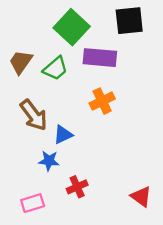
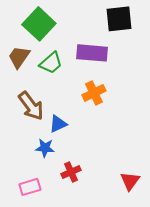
green square: (72, 27) -> (39, 24), moved
red triangle: (141, 197) -> (130, 181), turned 30

